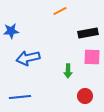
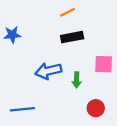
black rectangle: (88, 33) -> (72, 37), moved
blue arrow: (28, 58) -> (48, 71), moved

